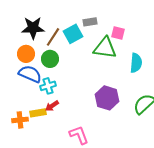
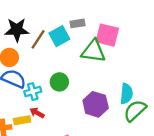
pink square: (118, 33) -> (107, 35), size x1.6
green circle: (50, 59) -> (59, 82), moved
cyan semicircle: (136, 63) -> (126, 94), moved
red arrow: (52, 106) -> (37, 113), turned 64

